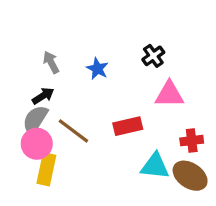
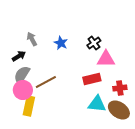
black cross: (153, 56) -> (94, 43), moved
black arrow: (43, 96) -> (19, 56), moved
red rectangle: (128, 126) -> (92, 79), moved
brown line: (73, 131) -> (46, 82), turned -65

